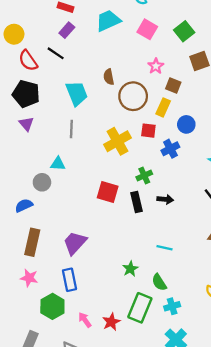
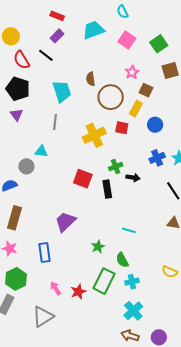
blue cross: (170, 149) -> (157, 158), moved
black arrow: (165, 199) -> (133, 178), moved
purple trapezoid: (75, 243) -> (65, 222), moved
green hexagon: (52, 306) -> (16, 279), moved

